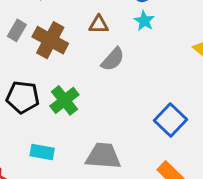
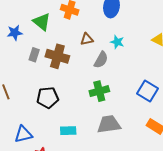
cyan star: (144, 21) -> (117, 42), moved
green cross: (64, 100) -> (99, 91), moved, turned 36

